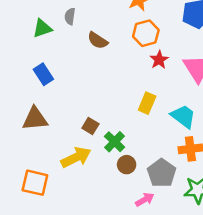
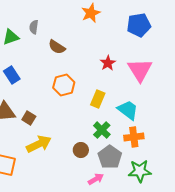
orange hexagon: (146, 33) -> (64, 85), moved
brown square: (90, 126) -> (29, 118), moved
green cross: (115, 142) -> (102, 130), moved

